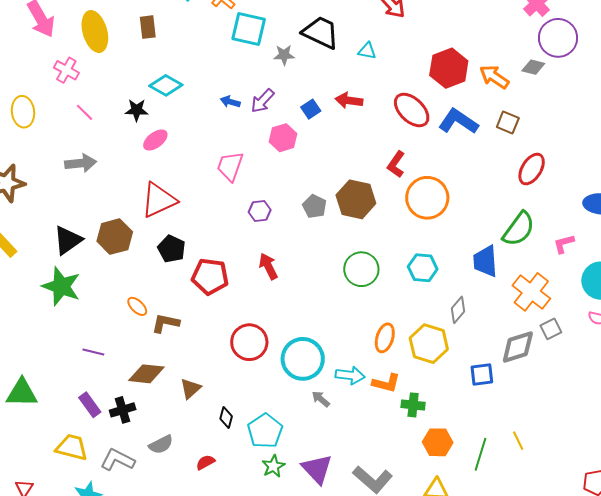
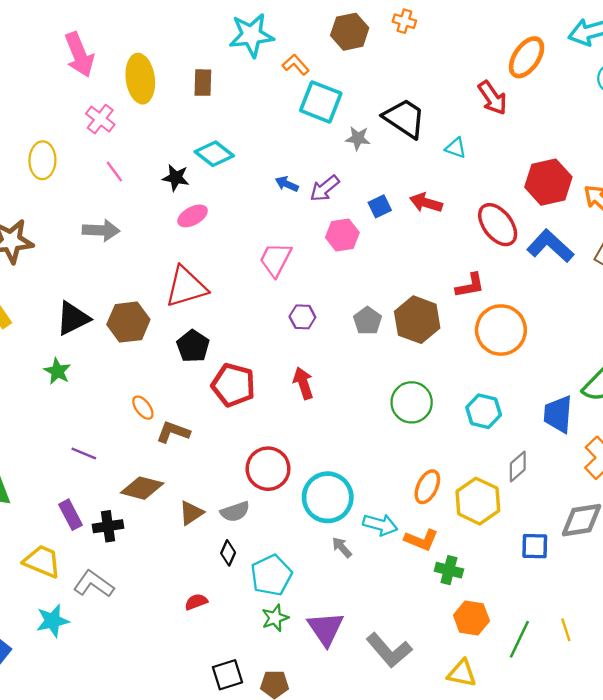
red L-shape: (396, 164) -> (470, 285), turned -144
green star: (61, 286) -> (57, 371), size x0.6
gray semicircle: (161, 445) -> (235, 512), moved

